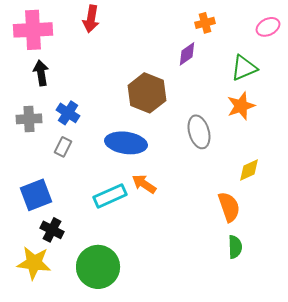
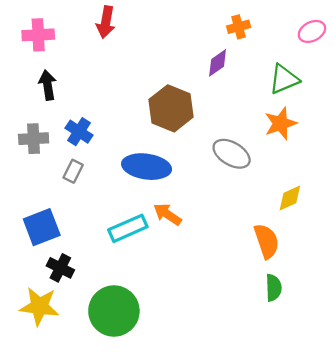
pink cross: (33, 30) -> (38, 35), size x0.7
gray ellipse: (199, 132) -> (232, 154), turned -44

